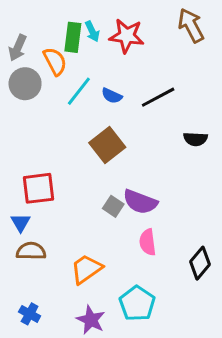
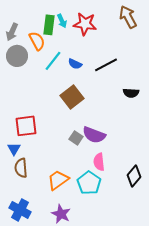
brown semicircle: (31, 251) -> (21, 168), turned -96
cyan pentagon: (137, 303) -> (89, 183), moved
blue cross: (30, 314) -> (20, 210), size x1.5

